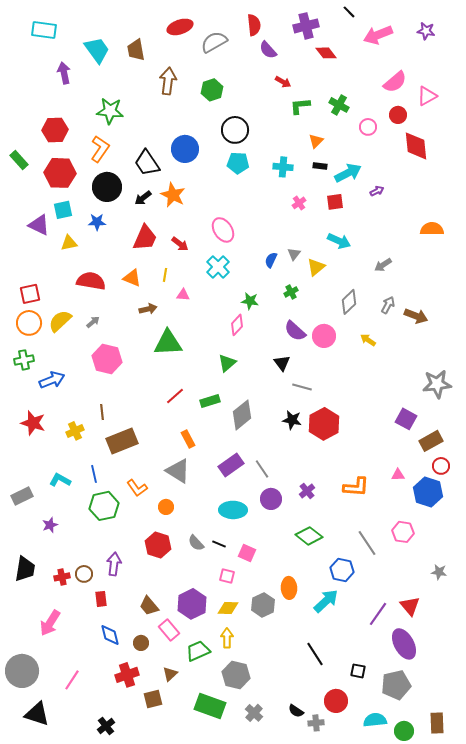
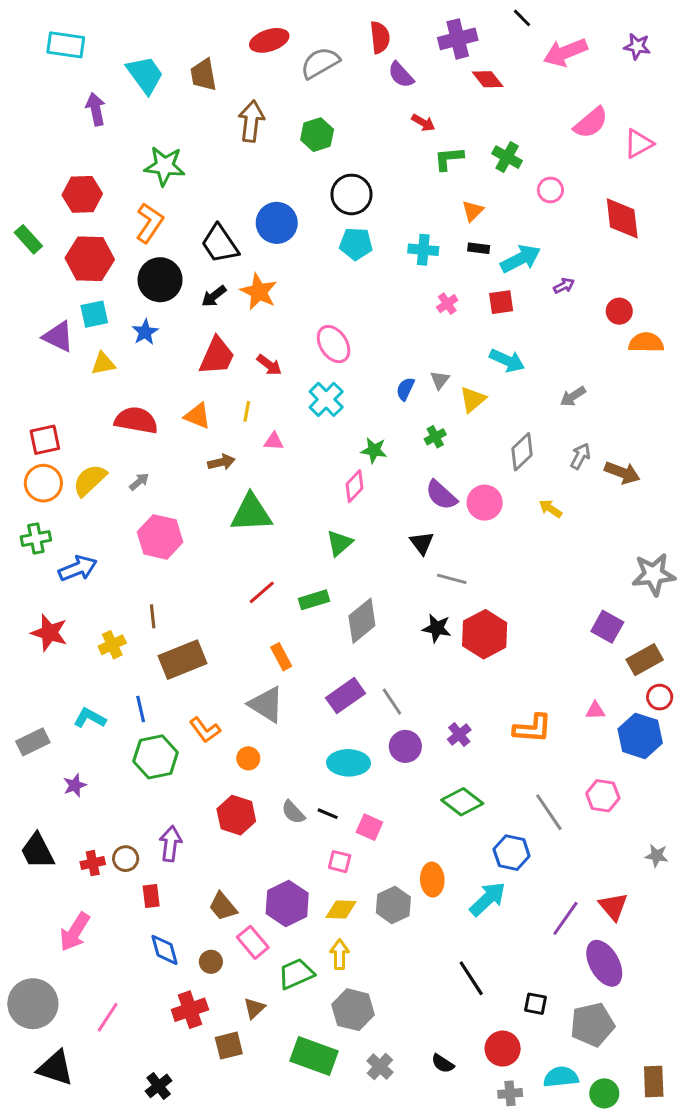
red circle: (398, 115) -> (619, 311), moved
blue star: (97, 222) -> (145, 332), turned -30
black trapezoid: (25, 569) -> (37, 851), turned 144
gray cross: (316, 723) -> (510, 1093), moved

